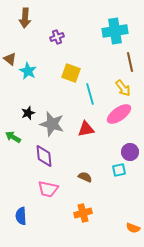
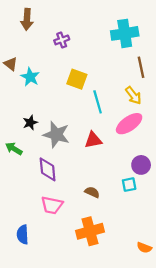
orange cross: (83, 213) -> (90, 231), size x1.4

